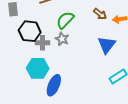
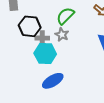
cyan hexagon: (38, 68) -> (45, 54), moved
blue ellipse: (54, 85) -> (53, 81), turned 35

